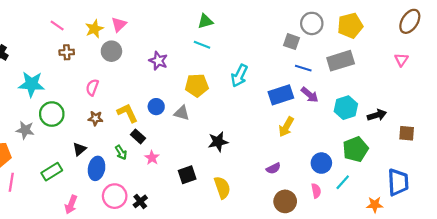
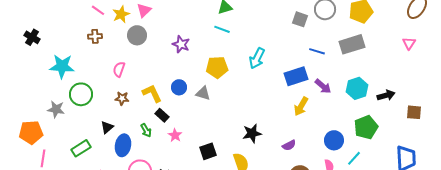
pink line: (57, 26) -> (98, 10), moved
gray square: (292, 42) -> (300, 19), moved
purple arrow: (310, 95) -> (323, 86), moved
black star: (218, 142) -> (252, 133), moved

